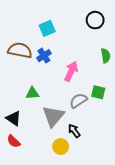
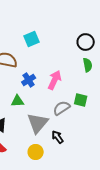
black circle: (95, 20) -> (86, 42), moved
blue cross: (44, 56) -> (29, 80), moved
yellow circle: (61, 147) -> (36, 152), moved

